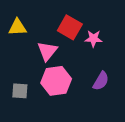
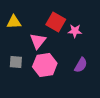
gray square: (20, 91) -> (16, 62), moved

